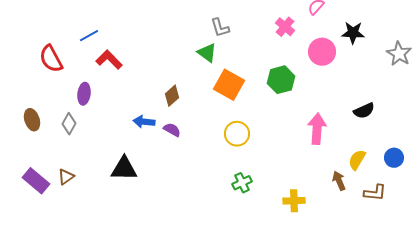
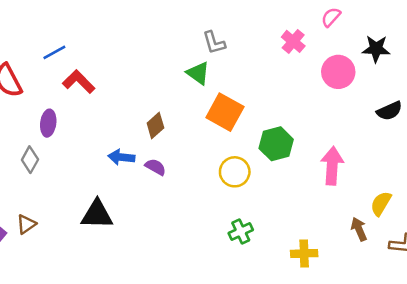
green hexagon: (281, 80) -> (276, 144), moved
black semicircle: (364, 111) -> (389, 111), moved

